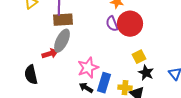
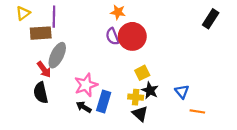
brown rectangle: (63, 20) -> (41, 33), moved
red arrow: (50, 54) -> (44, 70), turned 70
black semicircle: (31, 75) -> (41, 93), moved
yellow cross: (125, 88) -> (136, 97), moved

